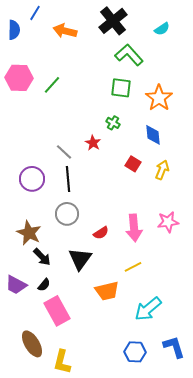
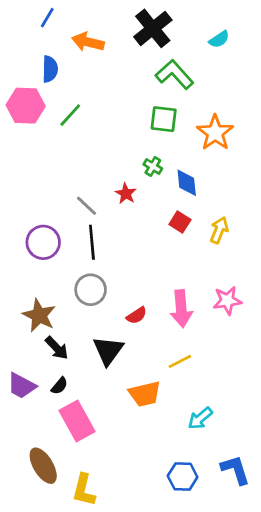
blue semicircle: (14, 30) -> (50, 69), moved
blue diamond: (153, 135) -> (187, 183), moved
cyan arrow: (148, 309) -> (200, 418), size x0.7

